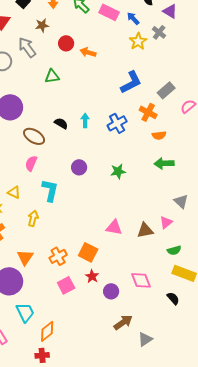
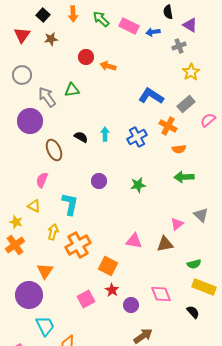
blue arrow: (133, 18) -> (153, 32), turned -56
brown star: (42, 25) -> (51, 39), moved
gray cross: (159, 32) -> (179, 46), turned 32
yellow star: (138, 41) -> (191, 72), moved
gray arrow: (27, 47) -> (47, 97), moved
blue L-shape: (131, 82) -> (151, 96), turned -120
brown ellipse: (34, 136) -> (54, 150), turned 35
pink semicircle: (31, 163) -> (42, 180), moved
pink triangle: (166, 222) -> (177, 224), moved
orange cross: (58, 256) -> (78, 245), moved, size x1.4

